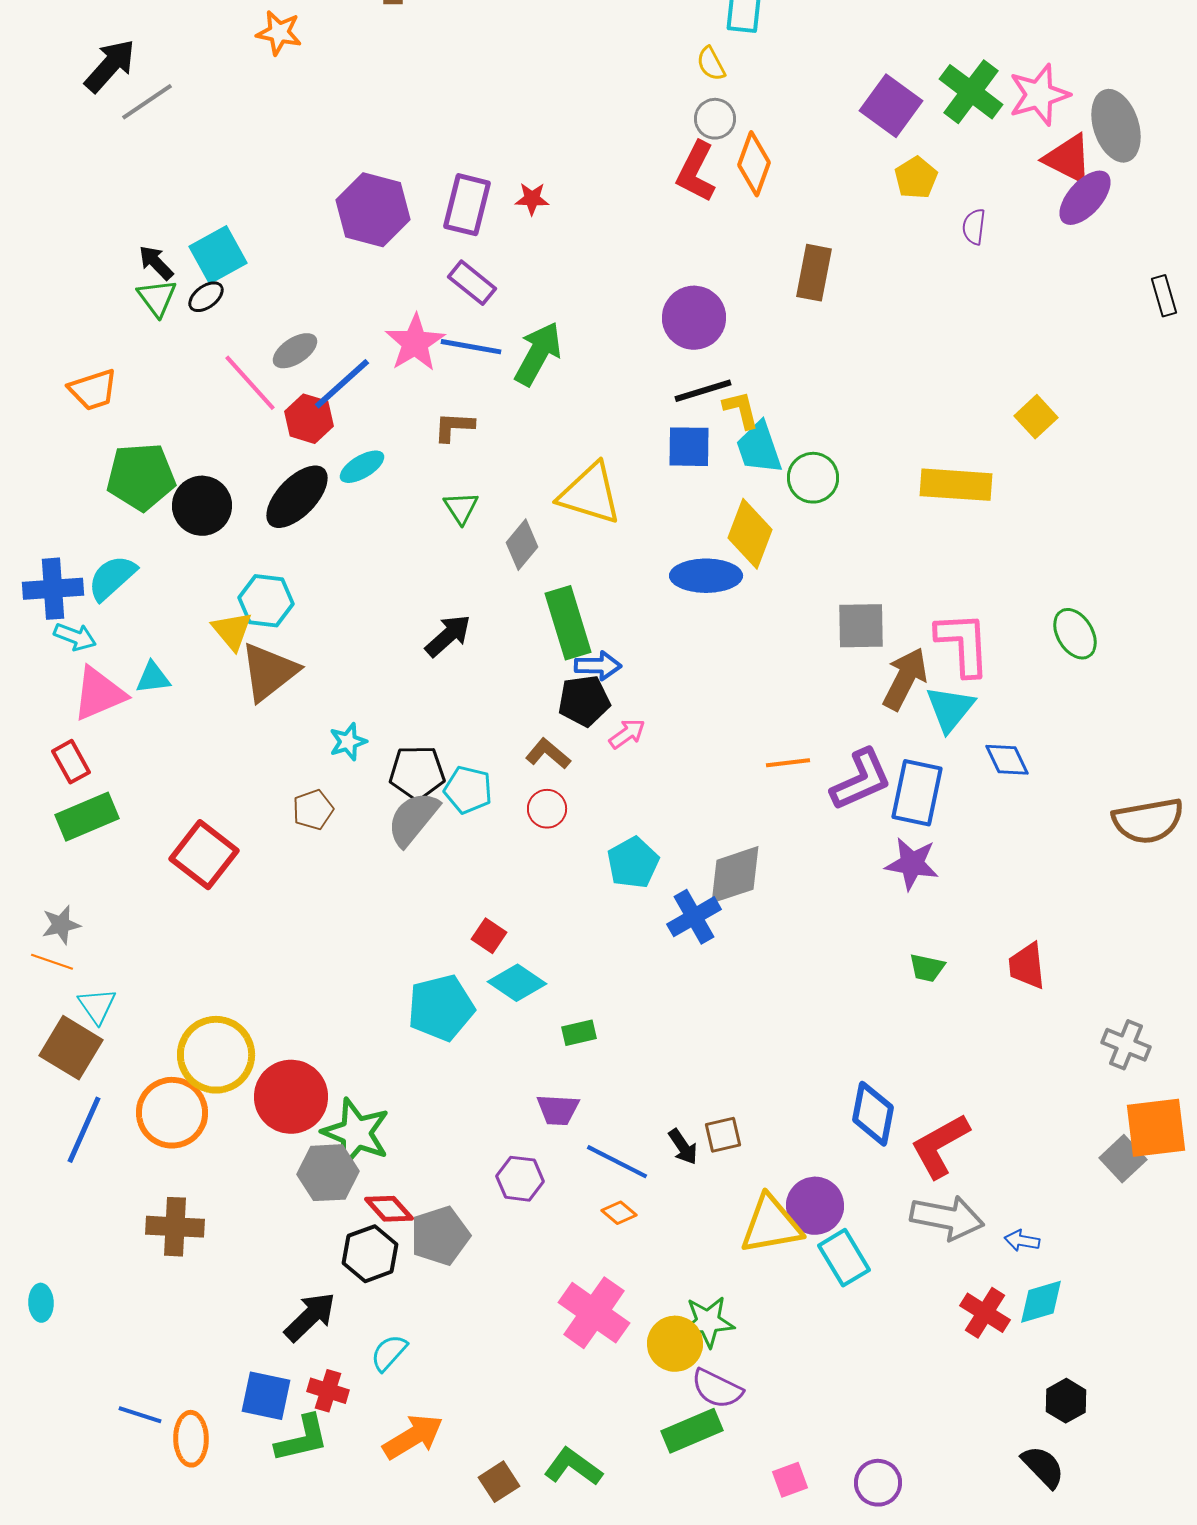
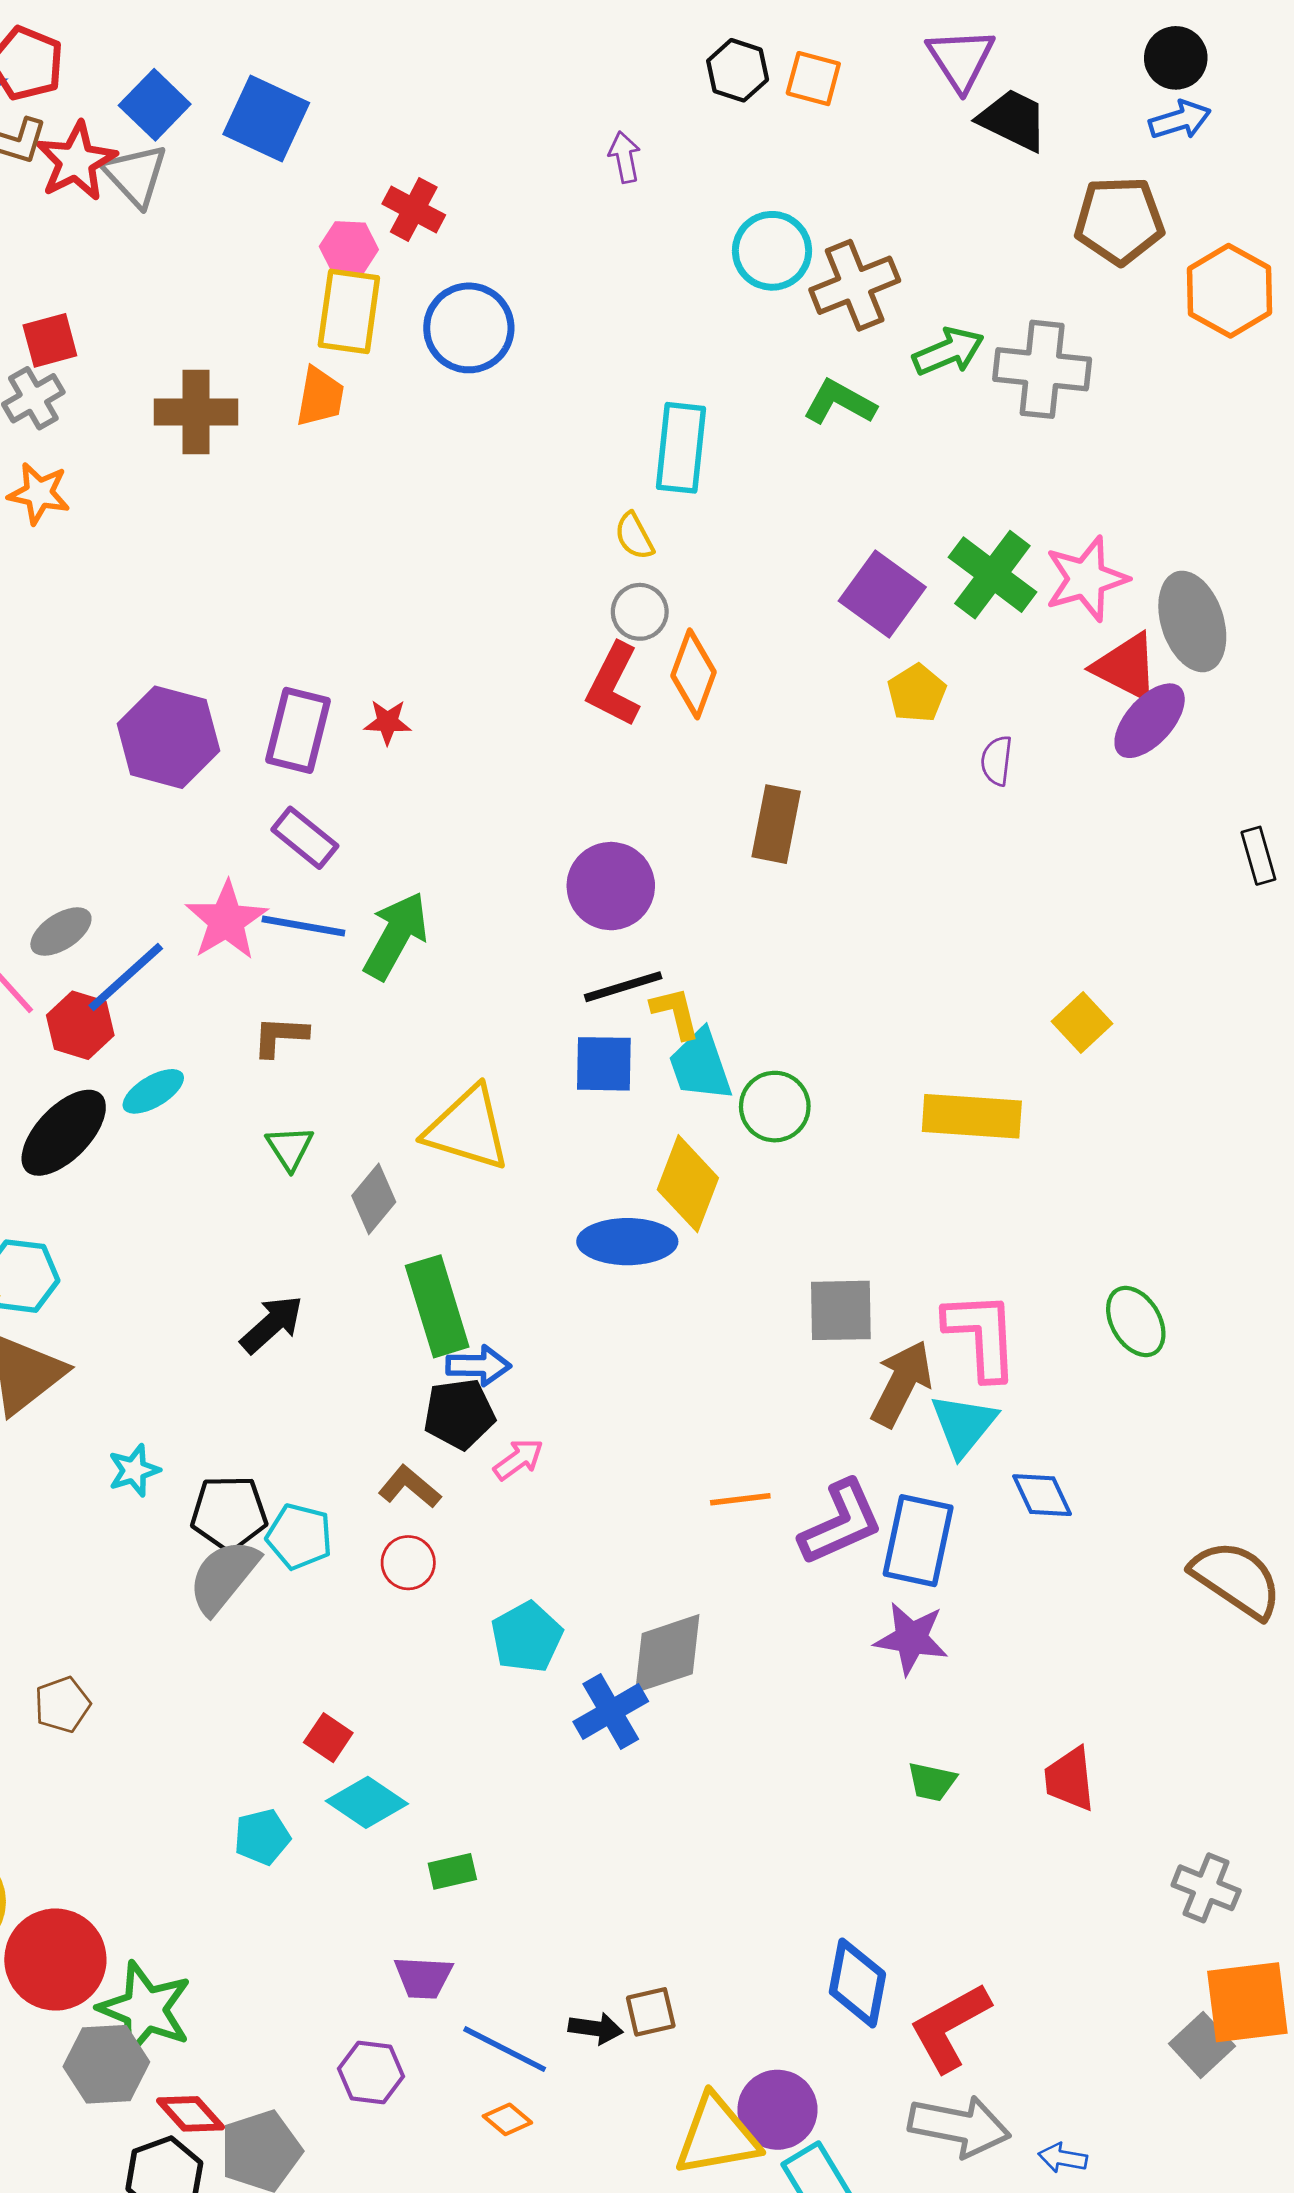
brown pentagon: (313, 810) -> (62, 1705), moved
brown semicircle: (1148, 821) -> (1236, 1579), turned -136
cyan pentagon: (441, 1008) -> (262, 1837), size x0.6
black arrow: (683, 1147) -> (596, 2028), turned -48

